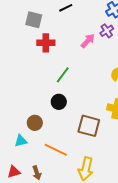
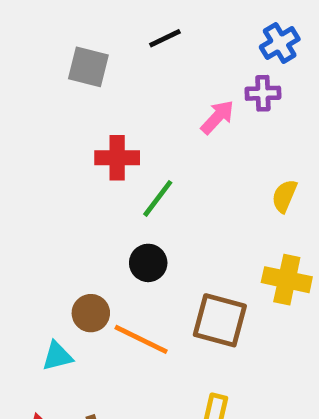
purple cross: (107, 31) -> (263, 93), turned 32
red cross: (46, 43) -> (117, 158), moved
orange line: (56, 150) -> (141, 339), moved

